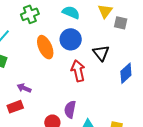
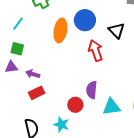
orange ellipse: (45, 47) -> (60, 30), turned 40
purple arrow: (24, 88) -> (33, 74), moved

